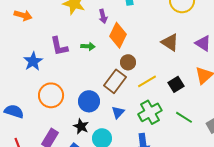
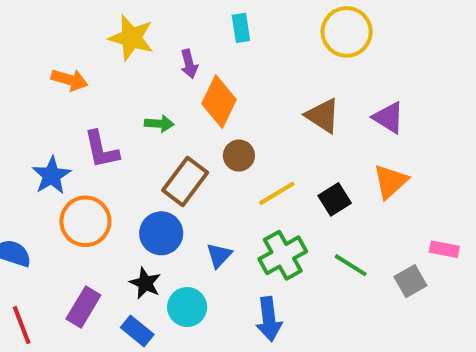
orange arrow: (23, 15) -> (69, 80), moved
purple L-shape: (59, 46) -> (101, 150), moved
blue star: (33, 61) -> (52, 175), moved
brown rectangle: (115, 81) -> (185, 181), moved

